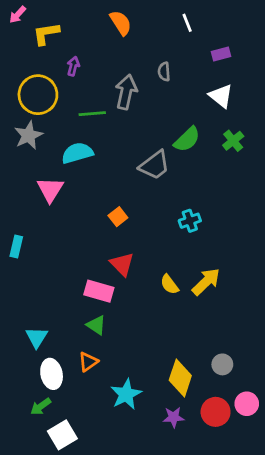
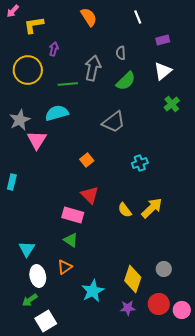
white triangle: (221, 96) -> (163, 71), turned 42
gray star: (28, 135) -> (20, 120), moved
green semicircle: (187, 139) -> (126, 81), moved
pink circle: (247, 404) -> (182, 310), moved

